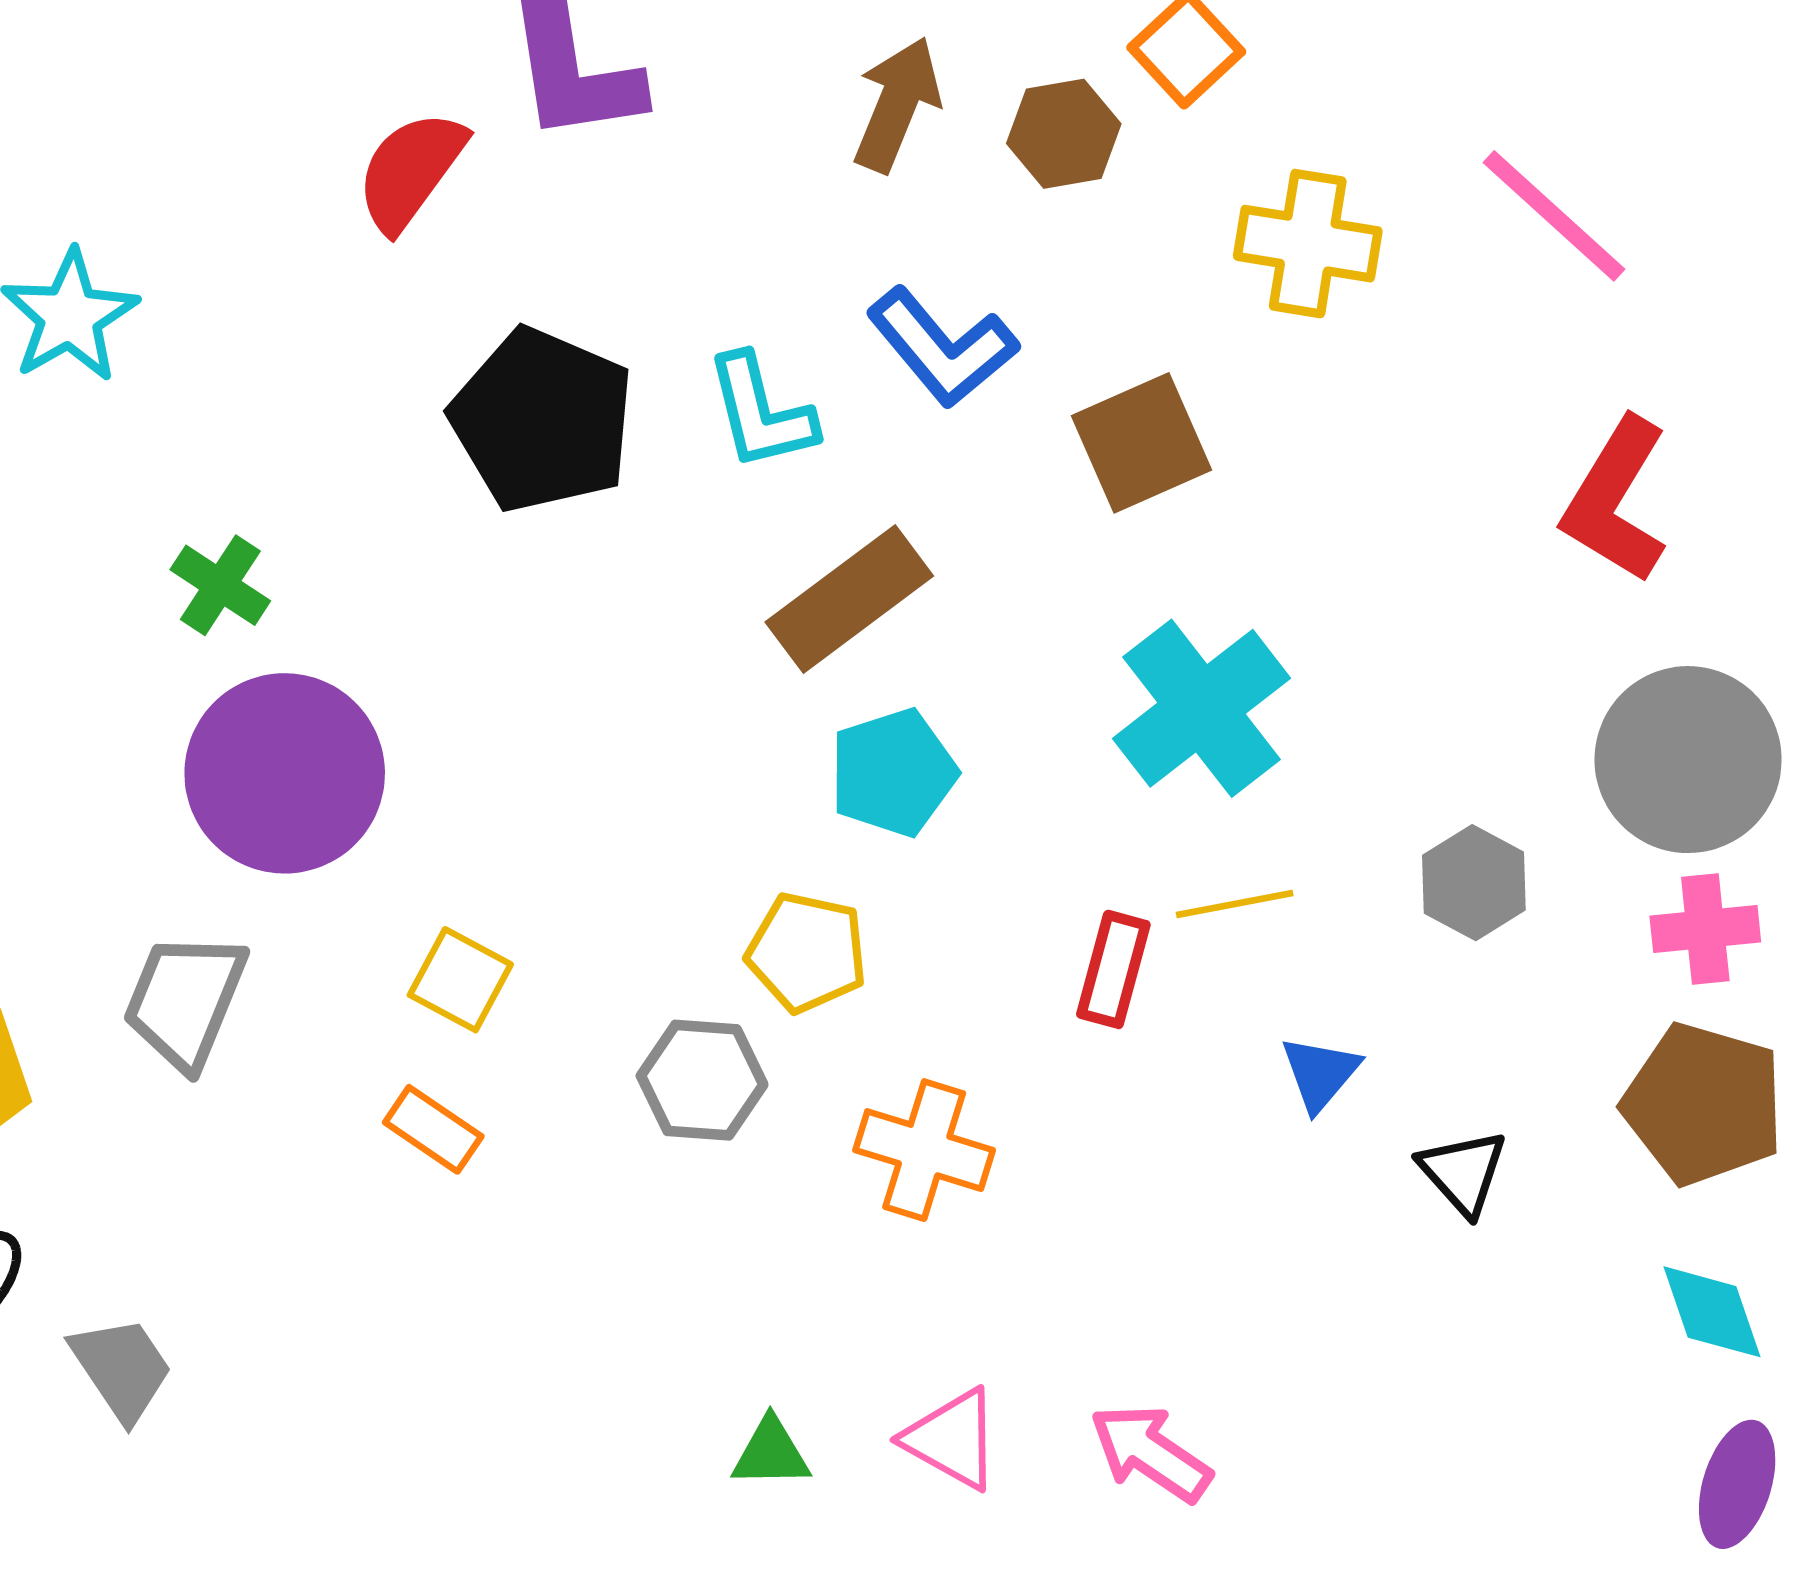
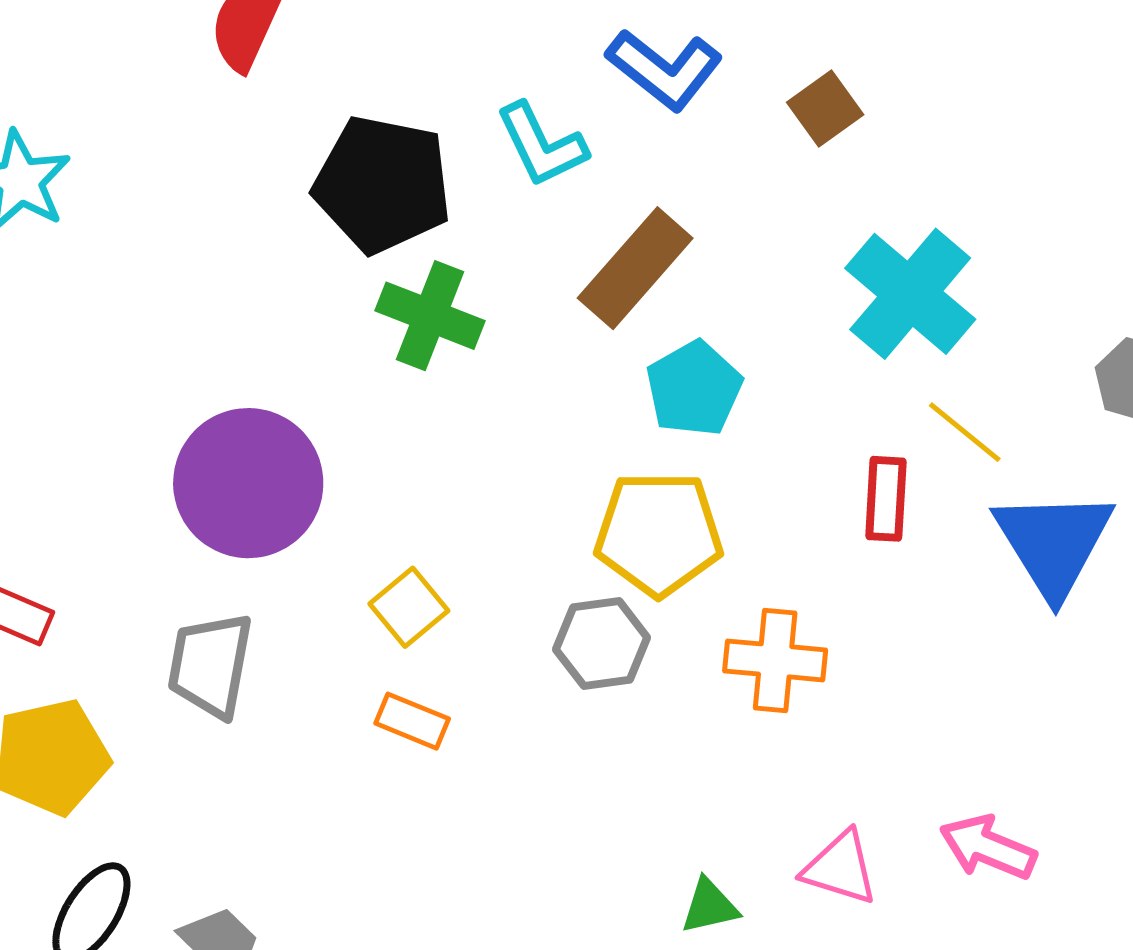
brown square: (1141, 443) -> (825, 109), size x0.7
green cross: (220, 585) -> (430, 316), moved, size x1.4
yellow line: (1235, 904) -> (965, 432), turned 62
yellow pentagon: (807, 952) -> (659, 534), size x1.4
yellow square: (460, 980) -> (409, 607), turned 34
blue triangle: (1320, 1073) -> (1054, 543), size x2.0

